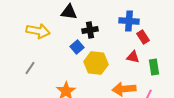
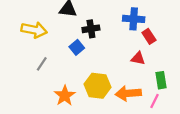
yellow hexagon: (96, 63) -> (98, 86), moved
green rectangle: (154, 67) -> (161, 80), moved
gray line: (30, 68) -> (42, 64), moved

